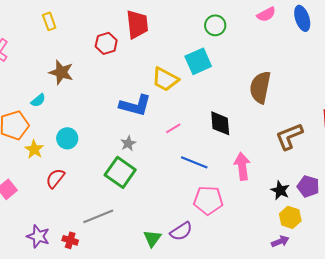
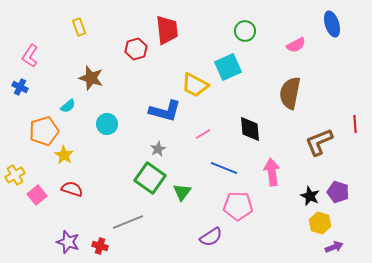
pink semicircle: (266, 14) -> (296, 45), moved
cyan circle: (67, 138) -> (107, 124), moved
red semicircle: (55, 178) -> (72, 189), moved, turned 70
green triangle: (152, 238) -> (182, 192), moved
purple arrow: (280, 241) -> (334, 247), moved

